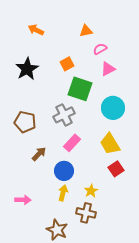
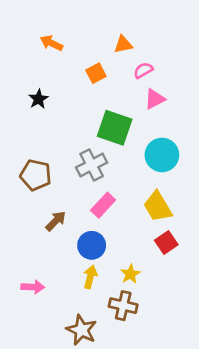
orange square: (67, 64) -> (96, 73), moved
black star: (27, 69) -> (39, 99), size x0.6

